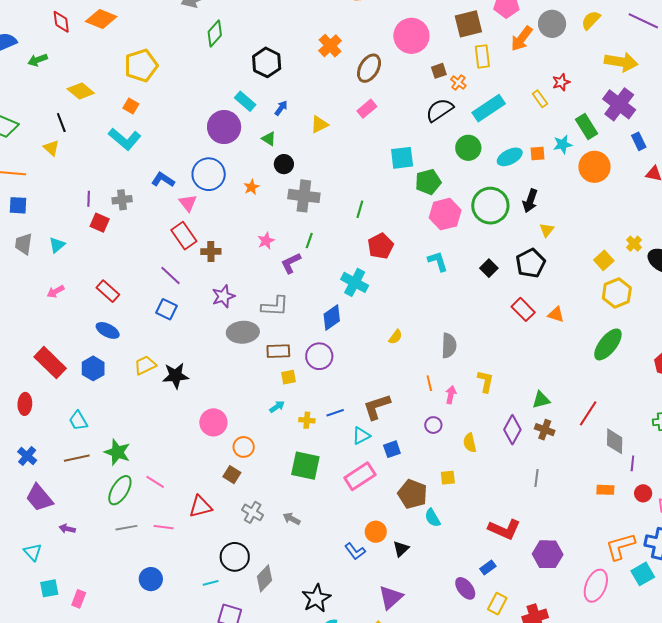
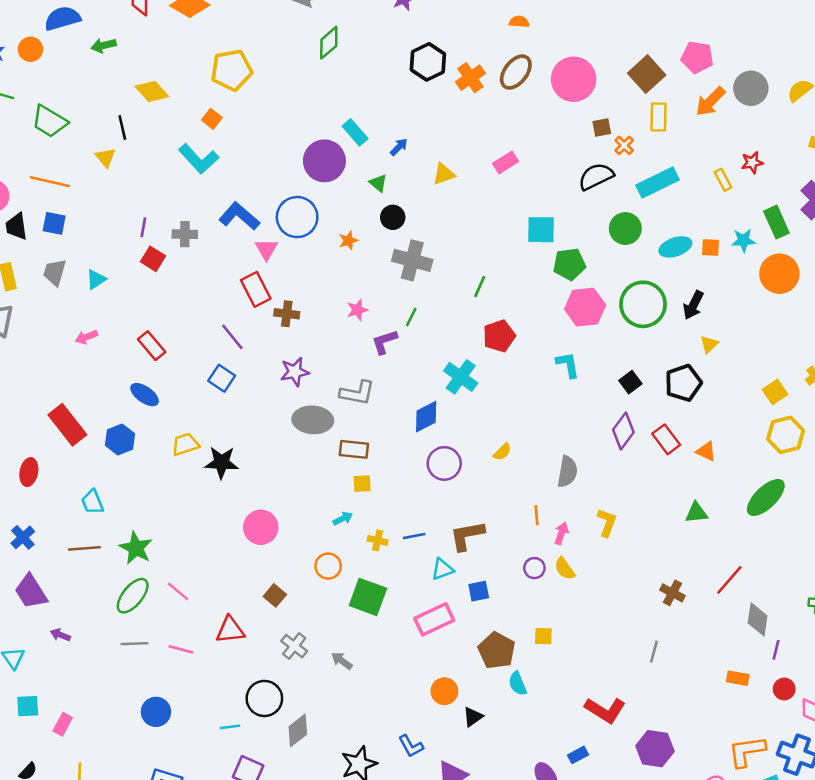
brown square: (468, 24) -> (647, 74), turned -36
black hexagon: (267, 62) -> (428, 62), moved
brown ellipse: (369, 68) -> (516, 72), moved
blue L-shape: (163, 180) -> (239, 216), size x1.4
purple circle: (319, 356) -> (444, 463), moved
green triangle: (541, 400) -> (696, 513), moved
purple diamond: (512, 430) -> (623, 431), moved
yellow semicircle: (470, 443) -> (565, 569), moved, turned -30
orange circle: (244, 447) -> (328, 566), moved
blue L-shape: (355, 551) -> (411, 746), moved

